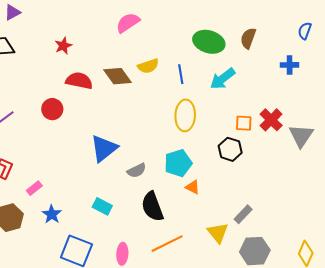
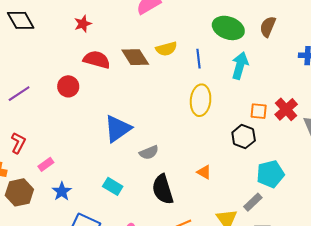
cyan arrow: (223, 79) -> (240, 66), turned 140
cyan pentagon: (178, 163) -> (270, 174), moved

